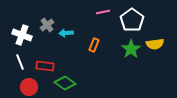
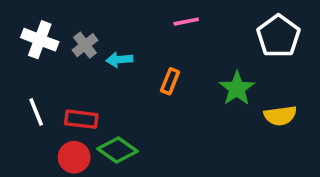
white pentagon: (132, 20) -> (278, 36), moved
white cross: (22, 35) -> (40, 40), moved
yellow semicircle: (155, 44) -> (280, 116), moved
red circle: (29, 87) -> (74, 157), moved

